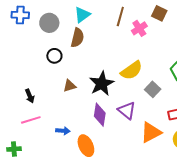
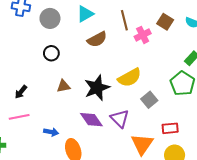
brown line: (120, 16) -> (124, 20), turned -36
brown semicircle: (77, 38) -> (97, 39), moved, turned 42
black arrow: (30, 96) -> (21, 92), turned 56
purple diamond: (100, 115) -> (91, 120), turned -50
orange triangle: (151, 132) -> (142, 144), turned -35

